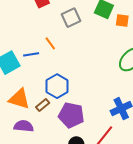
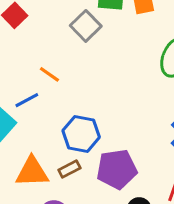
gray square: (71, 18) -> (86, 26), moved
brown rectangle: (43, 105) -> (69, 169), turned 32

